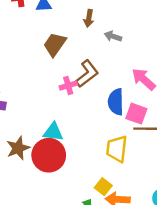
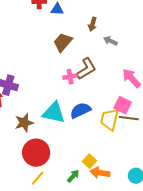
blue semicircle: (116, 102) -> (80, 110), moved, turned 60
cyan triangle: (53, 132) -> (54, 113), size x1.4
yellow trapezoid: (117, 149) -> (109, 119), moved
red circle: (49, 155) -> (36, 153), moved

